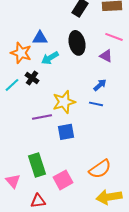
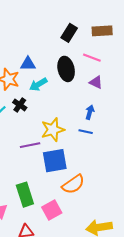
pink line: (114, 37) -> (92, 58), moved
blue arrow: (100, 85) -> (90, 112), turned -32
blue square: (66, 132) -> (55, 161), size x1.4
orange semicircle: (100, 169) -> (73, 184), moved

